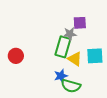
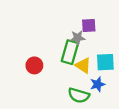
red circle: (16, 56) -> (34, 65), moved
blue star: (61, 76) -> (98, 84), moved

